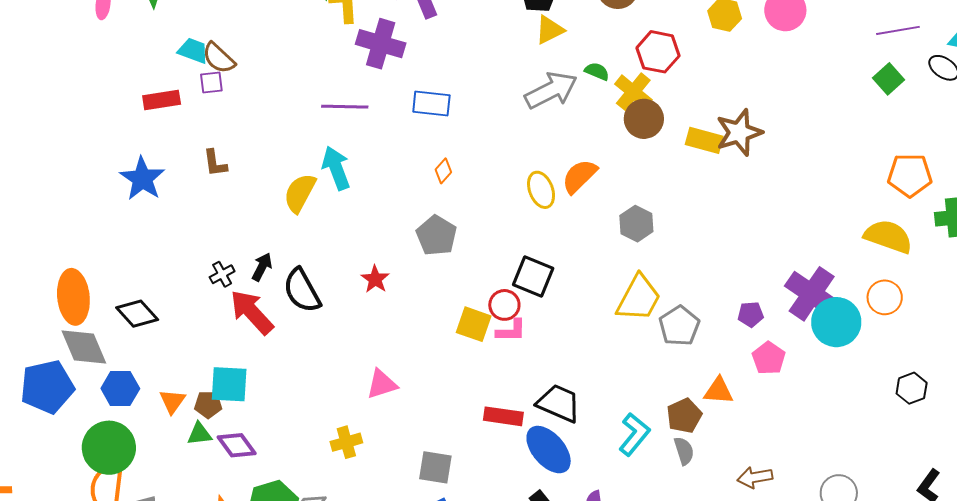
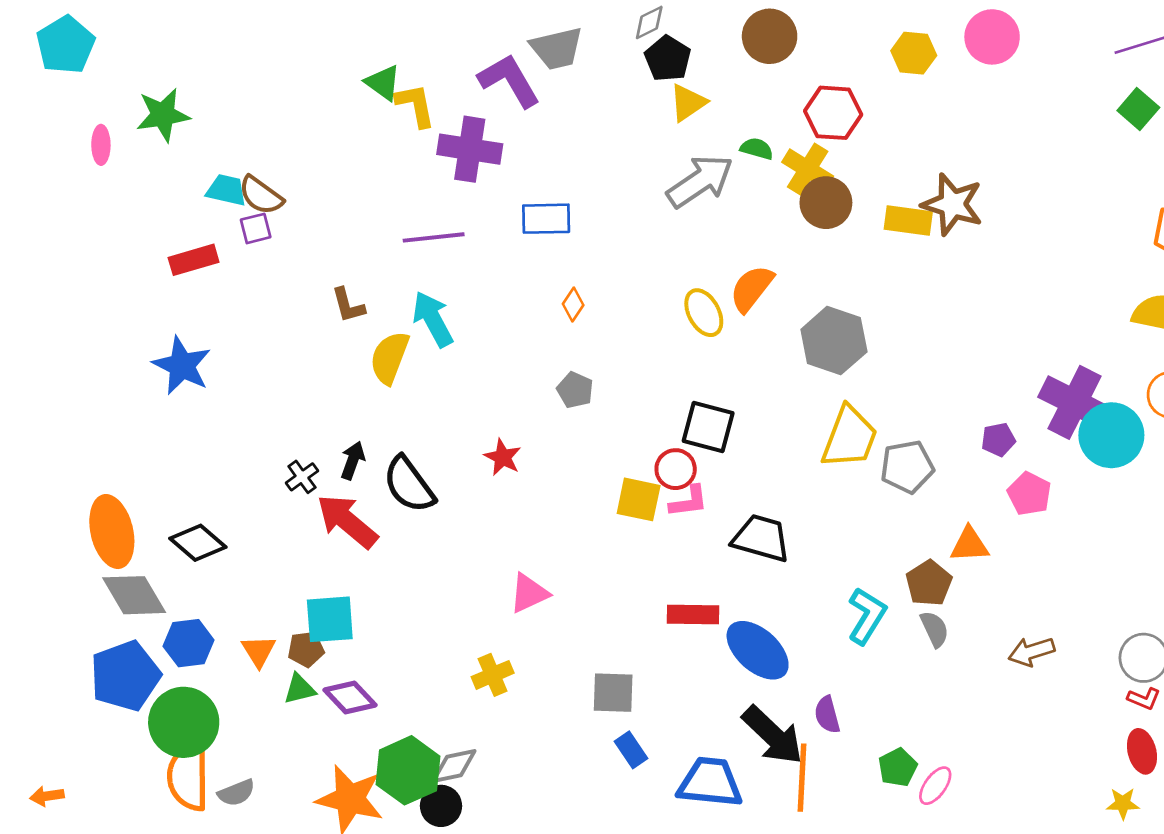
brown star: (739, 133) -> (952, 204), turned -30
brown L-shape: (215, 163) -> (348, 305), moved
gray hexagon: (636, 224) -> (834, 341), size x1.4
gray pentagon: (436, 236) -> (575, 390), size x0.7
gray pentagon: (679, 326) -> (907, 467), turned 30
blue pentagon: (47, 387) -> (125, 676), moved
black trapezoid: (559, 403) -> (761, 538), moved

